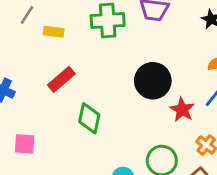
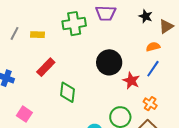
gray line: (27, 15) -> (15, 33), moved
pink square: (25, 144) -> (24, 114), turned 35

